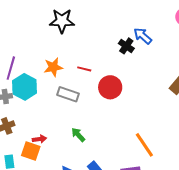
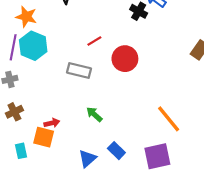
orange star: (53, 67) -> (26, 17), moved, turned 30
red line: (84, 69) -> (94, 41), turned -40
cyan hexagon: (25, 87) -> (33, 46), moved

